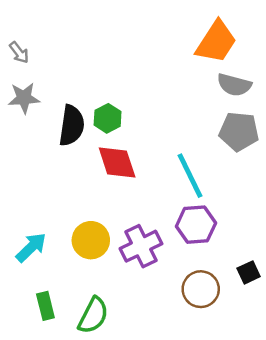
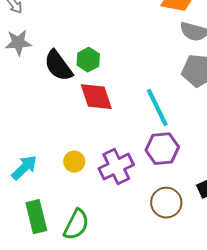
black semicircle: (72, 125) -> (58, 66), turned 136
yellow circle: (91, 240) -> (74, 162), size x0.7
green rectangle: (45, 306) -> (36, 217), size x1.4

